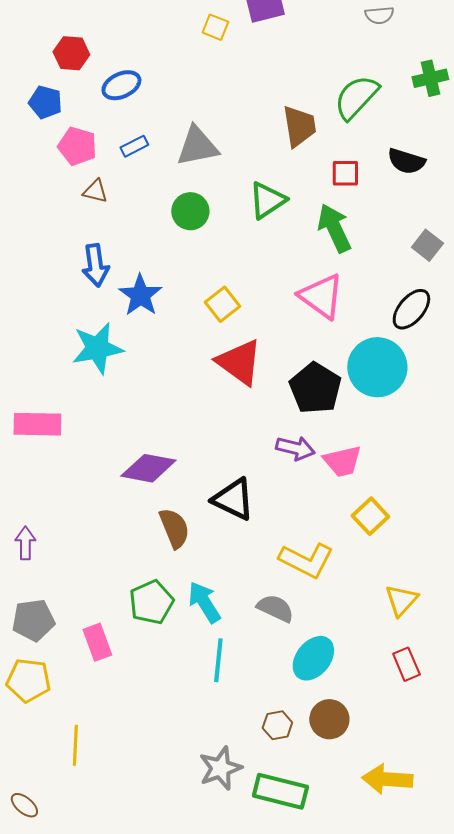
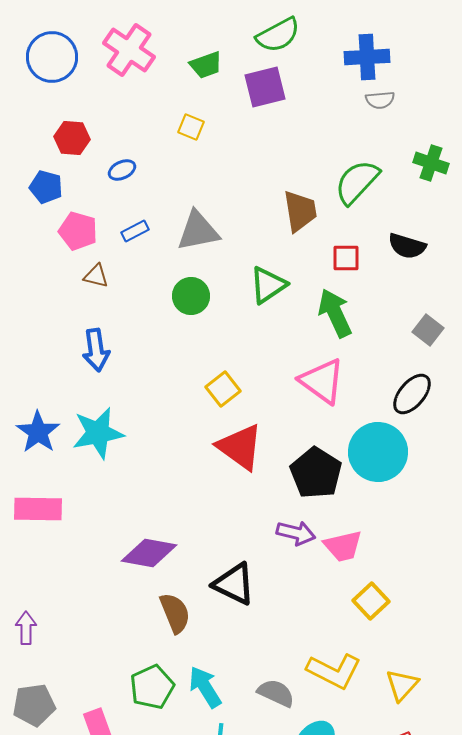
yellow square: (215, 27) -> (191, 127), moved
green cross: (430, 78) -> (431, 163), turned 32
blue ellipse: (121, 85) -> (122, 170), size x0.7
blue star: (140, 295) -> (38, 432), moved
yellow L-shape: (306, 560) -> (334, 671), moved

